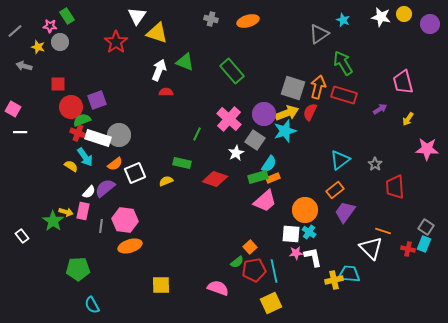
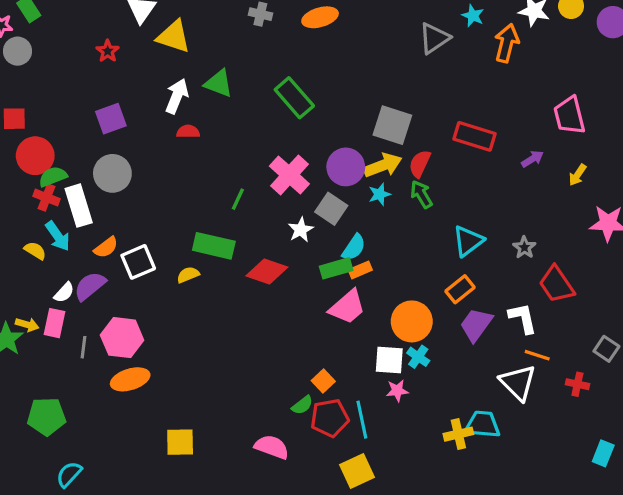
red star: (116, 42) -> (108, 51), size x0.6
green arrow: (343, 63) -> (421, 194), moved, size x0.7
orange arrow: (318, 87) -> (507, 43), moved
purple square: (97, 100) -> (111, 119), moved
cyan star: (285, 131) -> (380, 194), size x0.6
gray circle: (119, 135) -> (112, 173), moved
white rectangle: (98, 138) -> (79, 206), turned 55
green rectangle: (182, 163) -> (214, 246), size x1.4
red trapezoid: (395, 187) -> (557, 284), turned -30
cyan rectangle: (424, 244) -> (603, 453), moved
white L-shape: (313, 257) -> (523, 318), moved
cyan semicircle: (92, 305) -> (69, 474), turned 72

